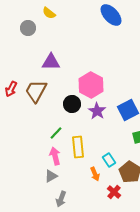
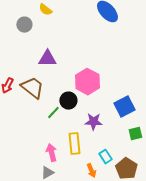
brown trapezoid: (36, 91) -> (32, 88), turned 100
purple star: (97, 111) -> (93, 122), moved, turned -30
green line: (56, 133) -> (53, 113), moved

